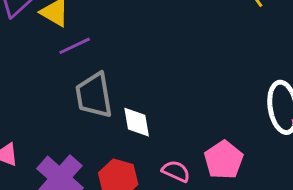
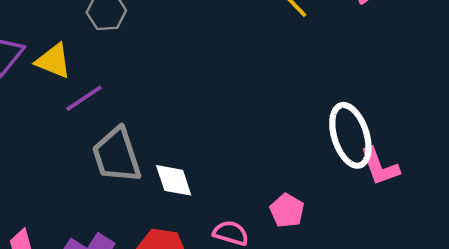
pink pentagon: (224, 160) -> (287, 211), size x0.7

